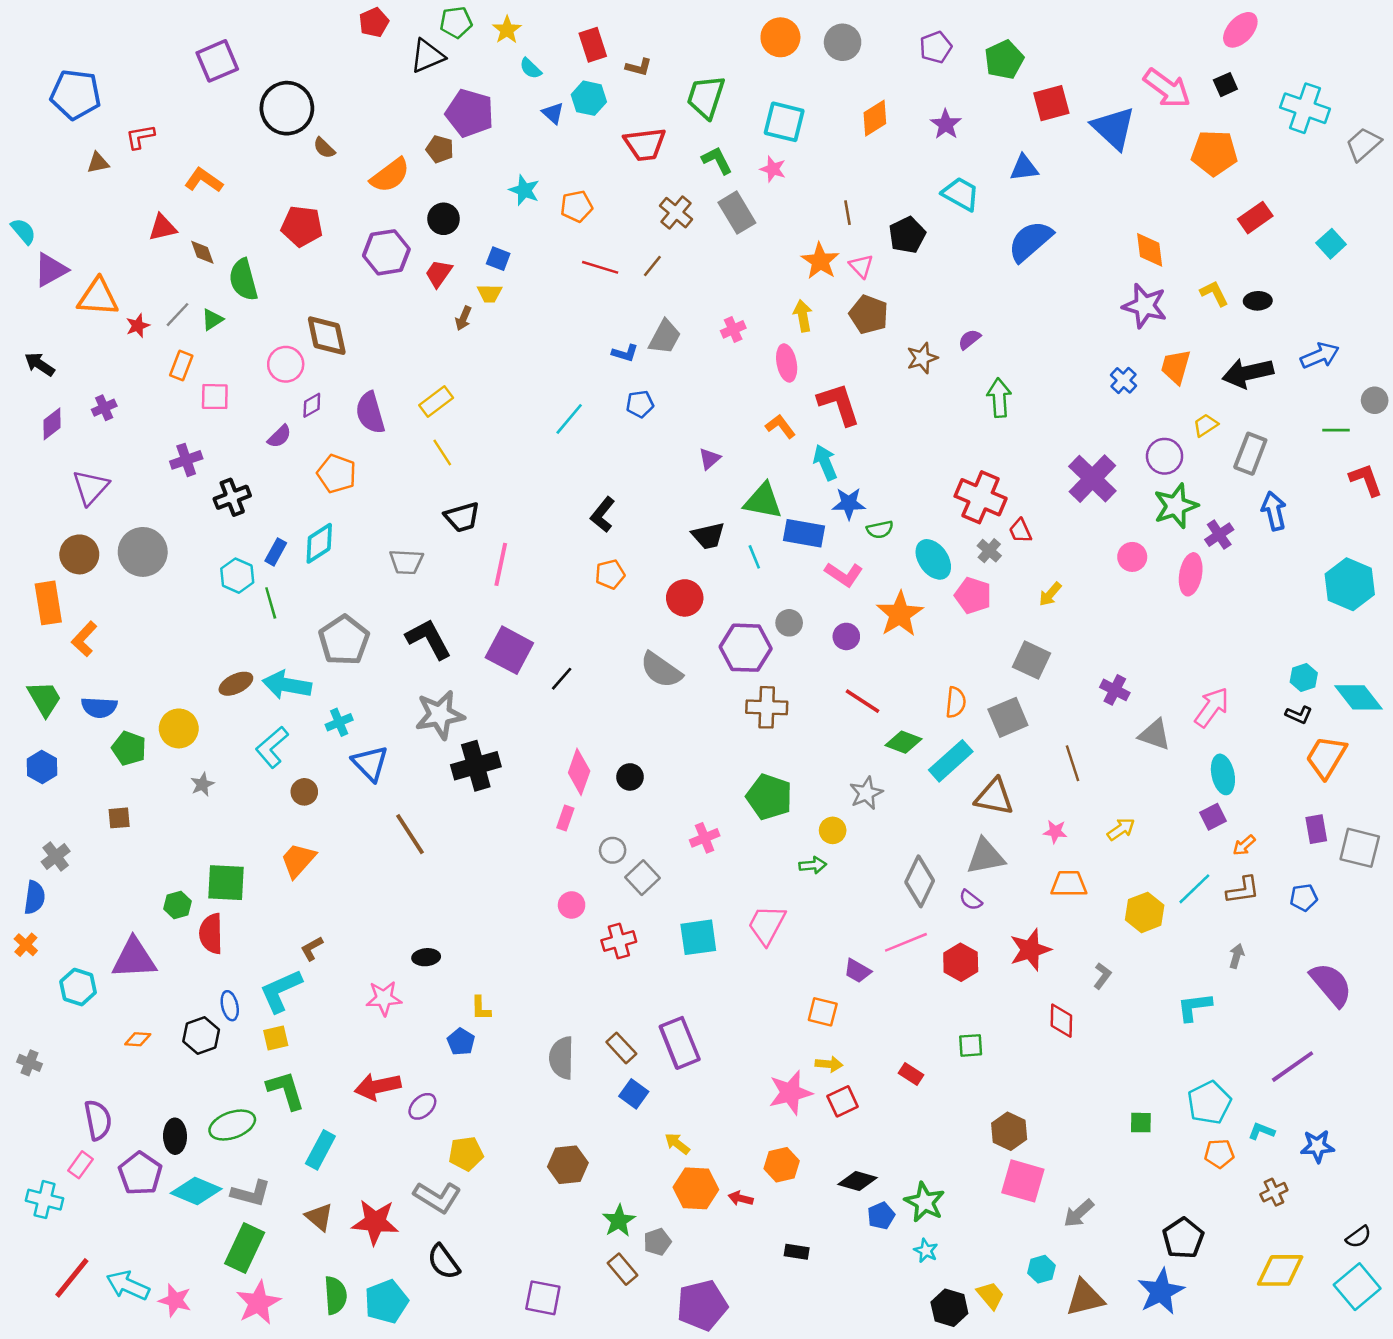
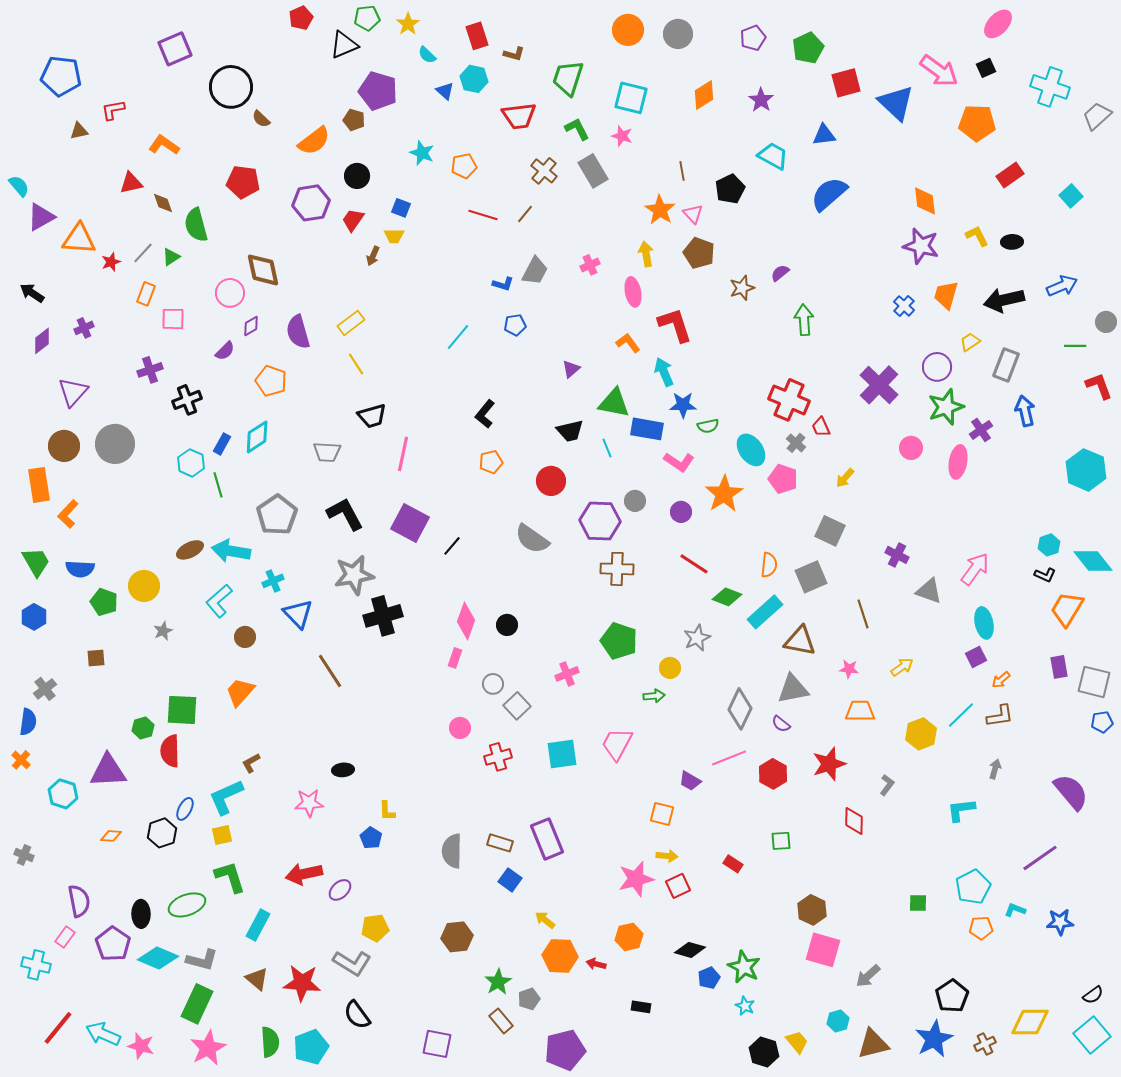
blue pentagon: (1304, 898) -> (1102, 722), moved
blue ellipse: (230, 1006) -> (185, 809), turned 40
brown rectangle: (621, 1048) -> (500, 843), turned -30
brown cross: (1274, 1192) -> (985, 1044), moved

